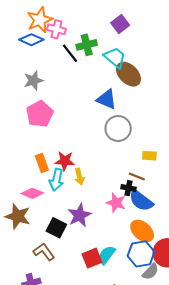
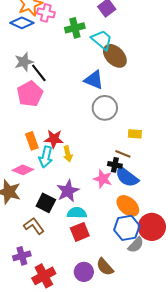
black line: (70, 53) -> (39, 73), moved
cyan semicircle: (107, 255) -> (77, 213), moved, turned 54

